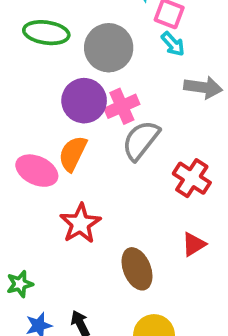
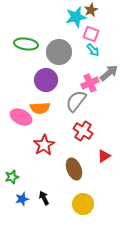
gray arrow: (203, 87) -> (109, 73), turned -48
pink cross: (122, 106) -> (90, 83), moved
orange semicircle: (73, 154) -> (40, 108), turned -120
red cross: (192, 178) -> (83, 131), moved

